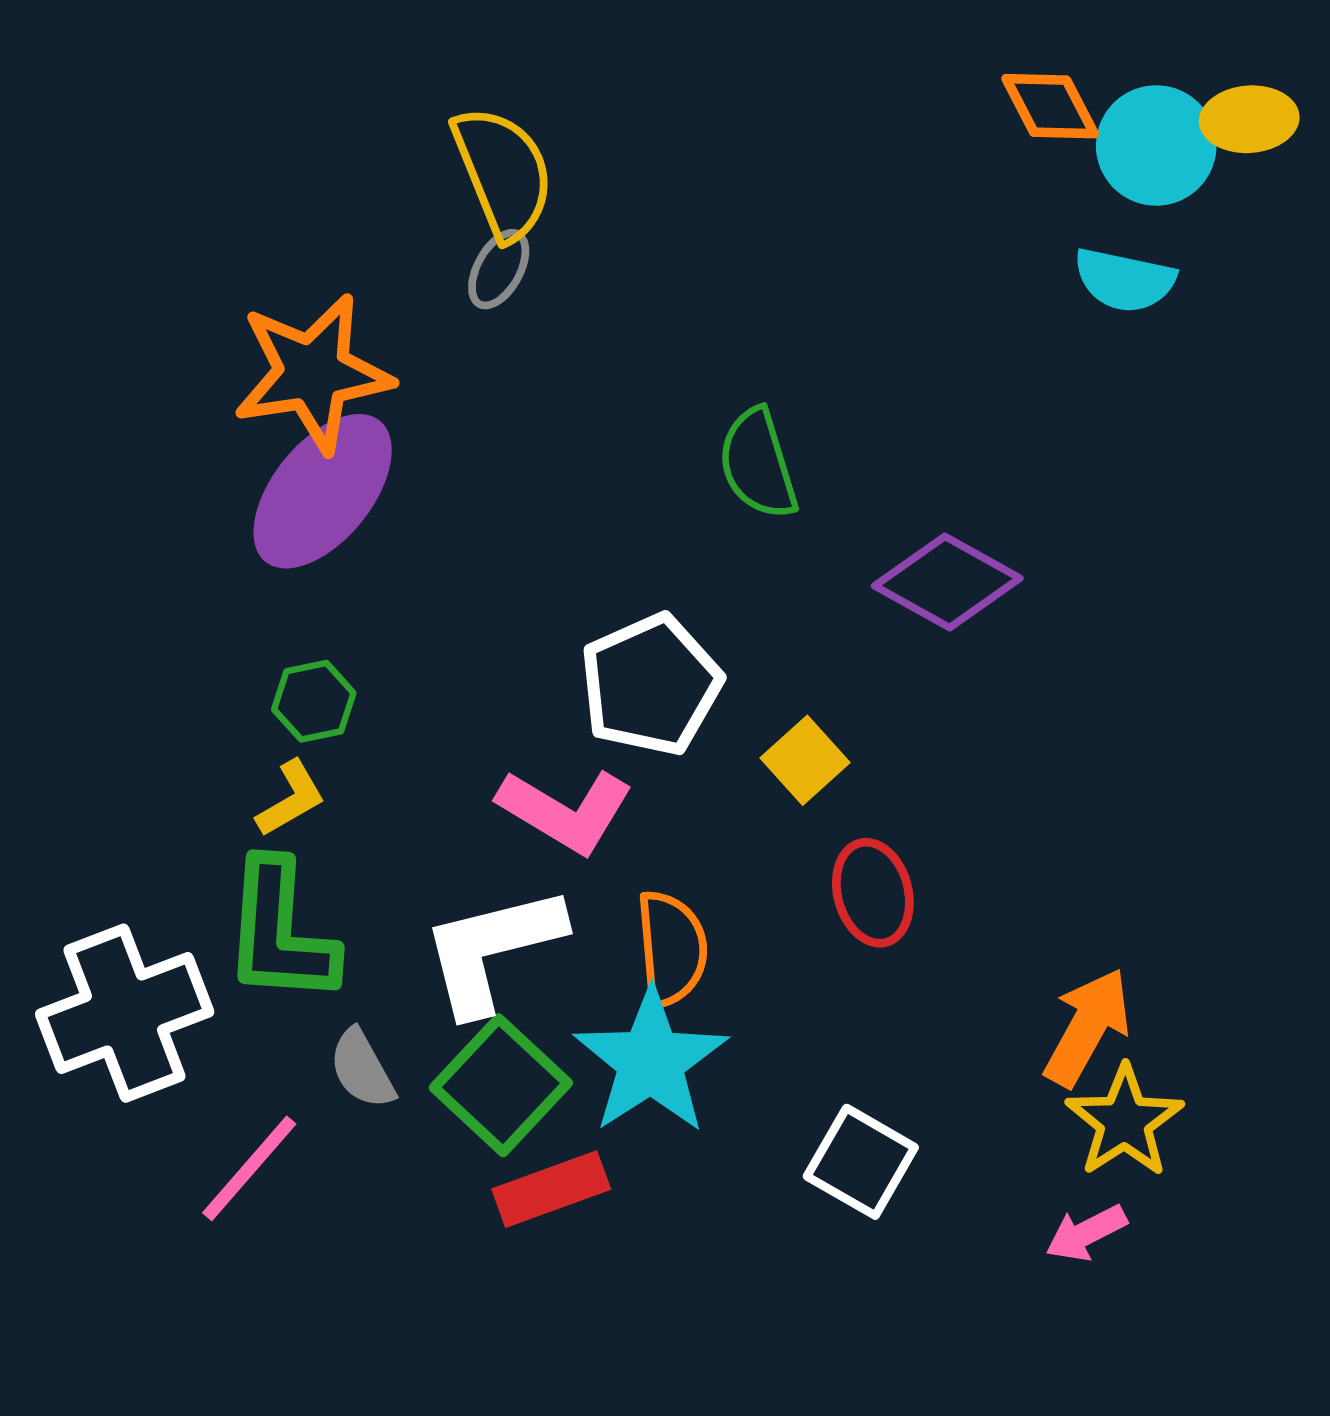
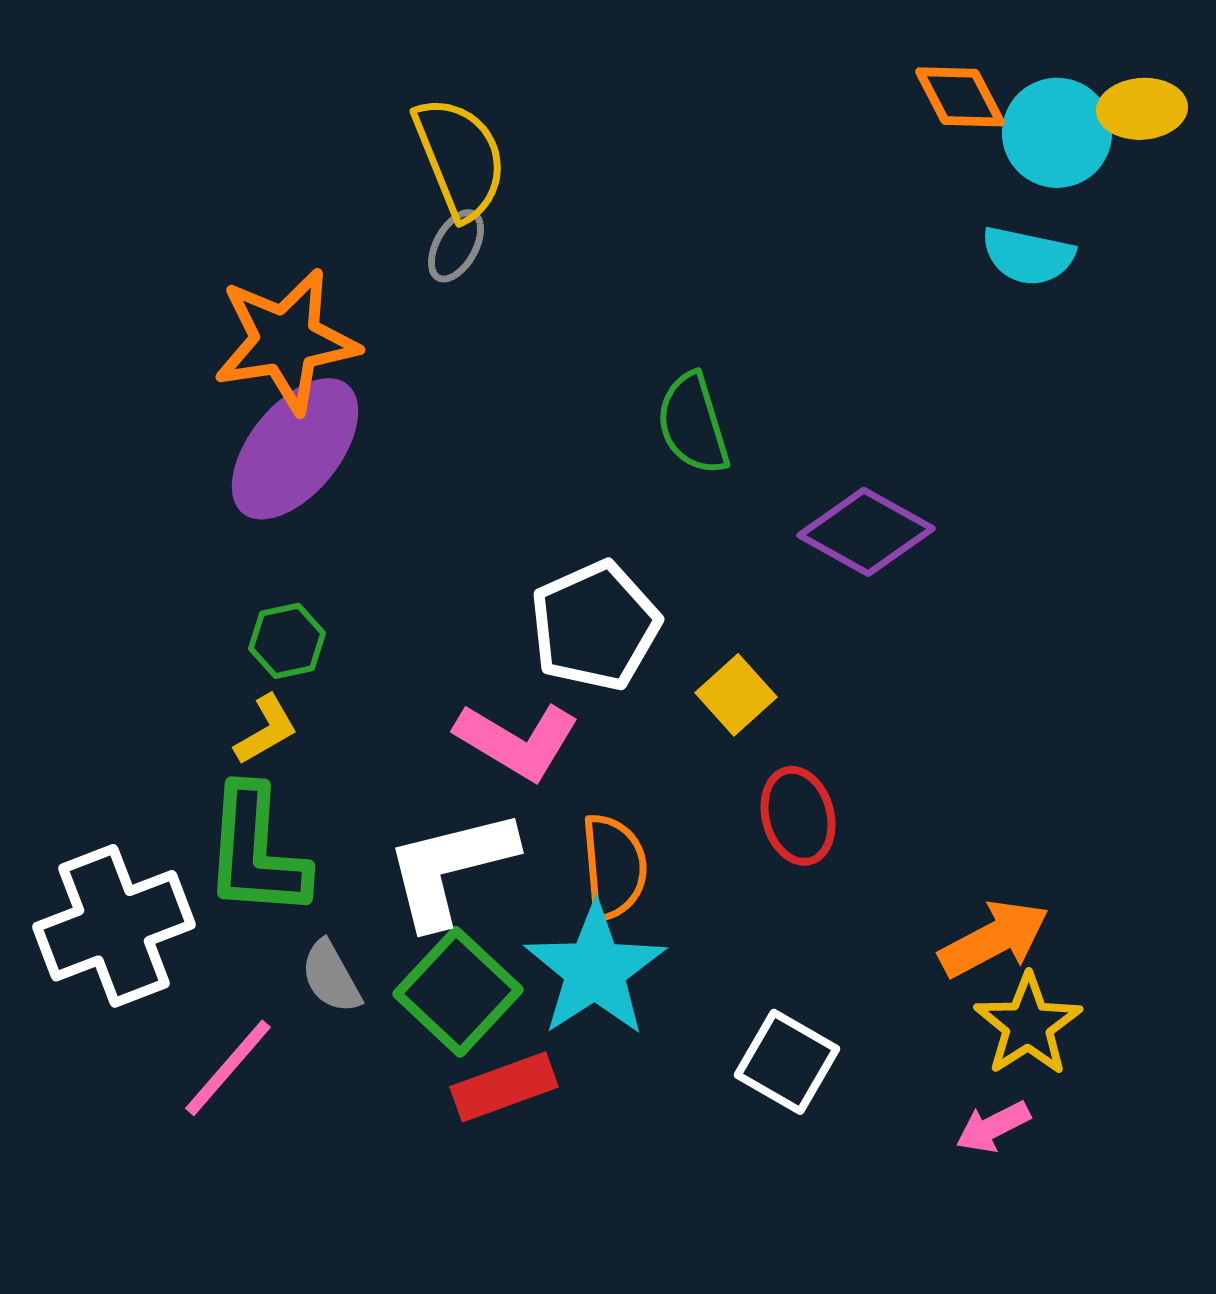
orange arrow: (1087, 1027) -> (994, 939), turned 33

